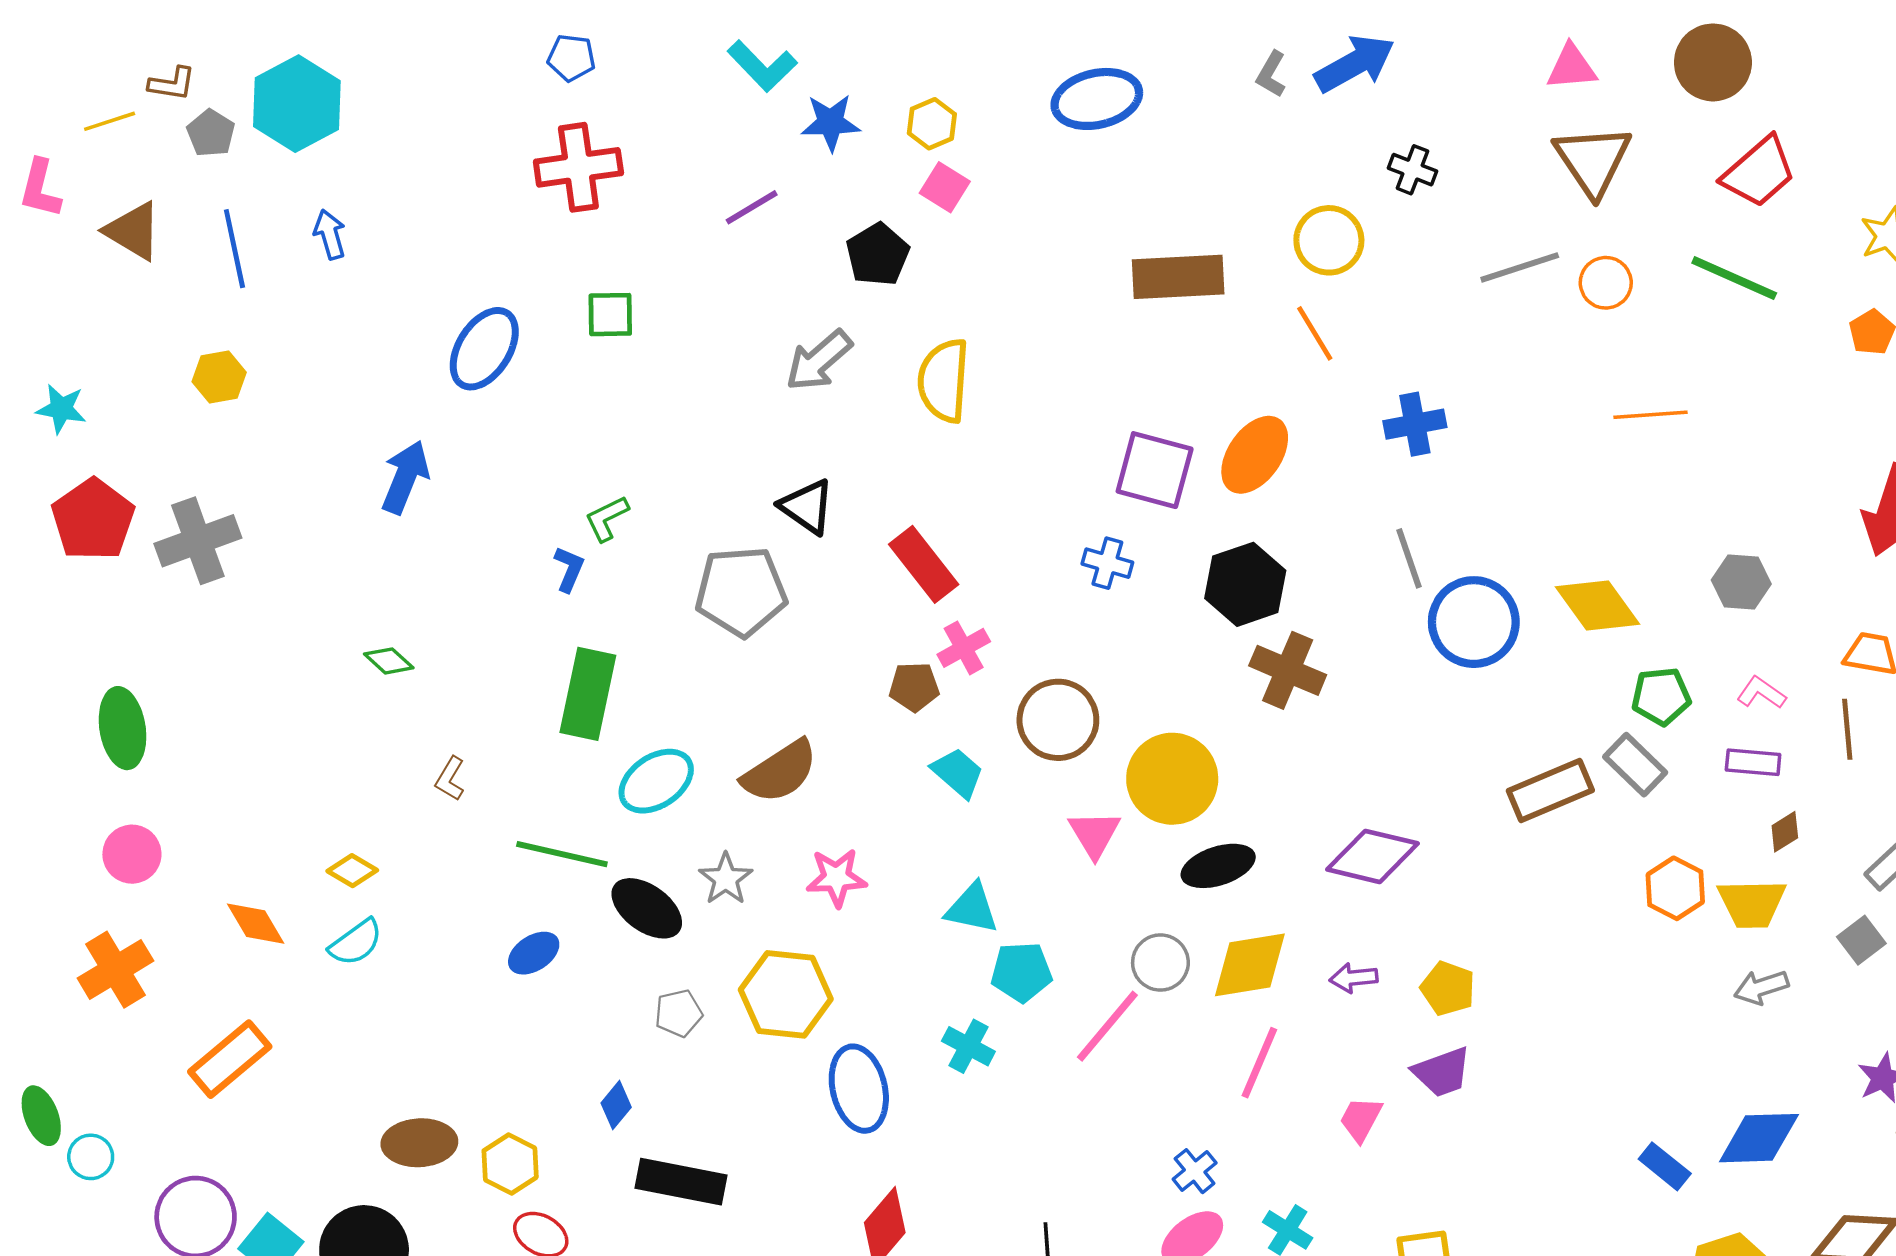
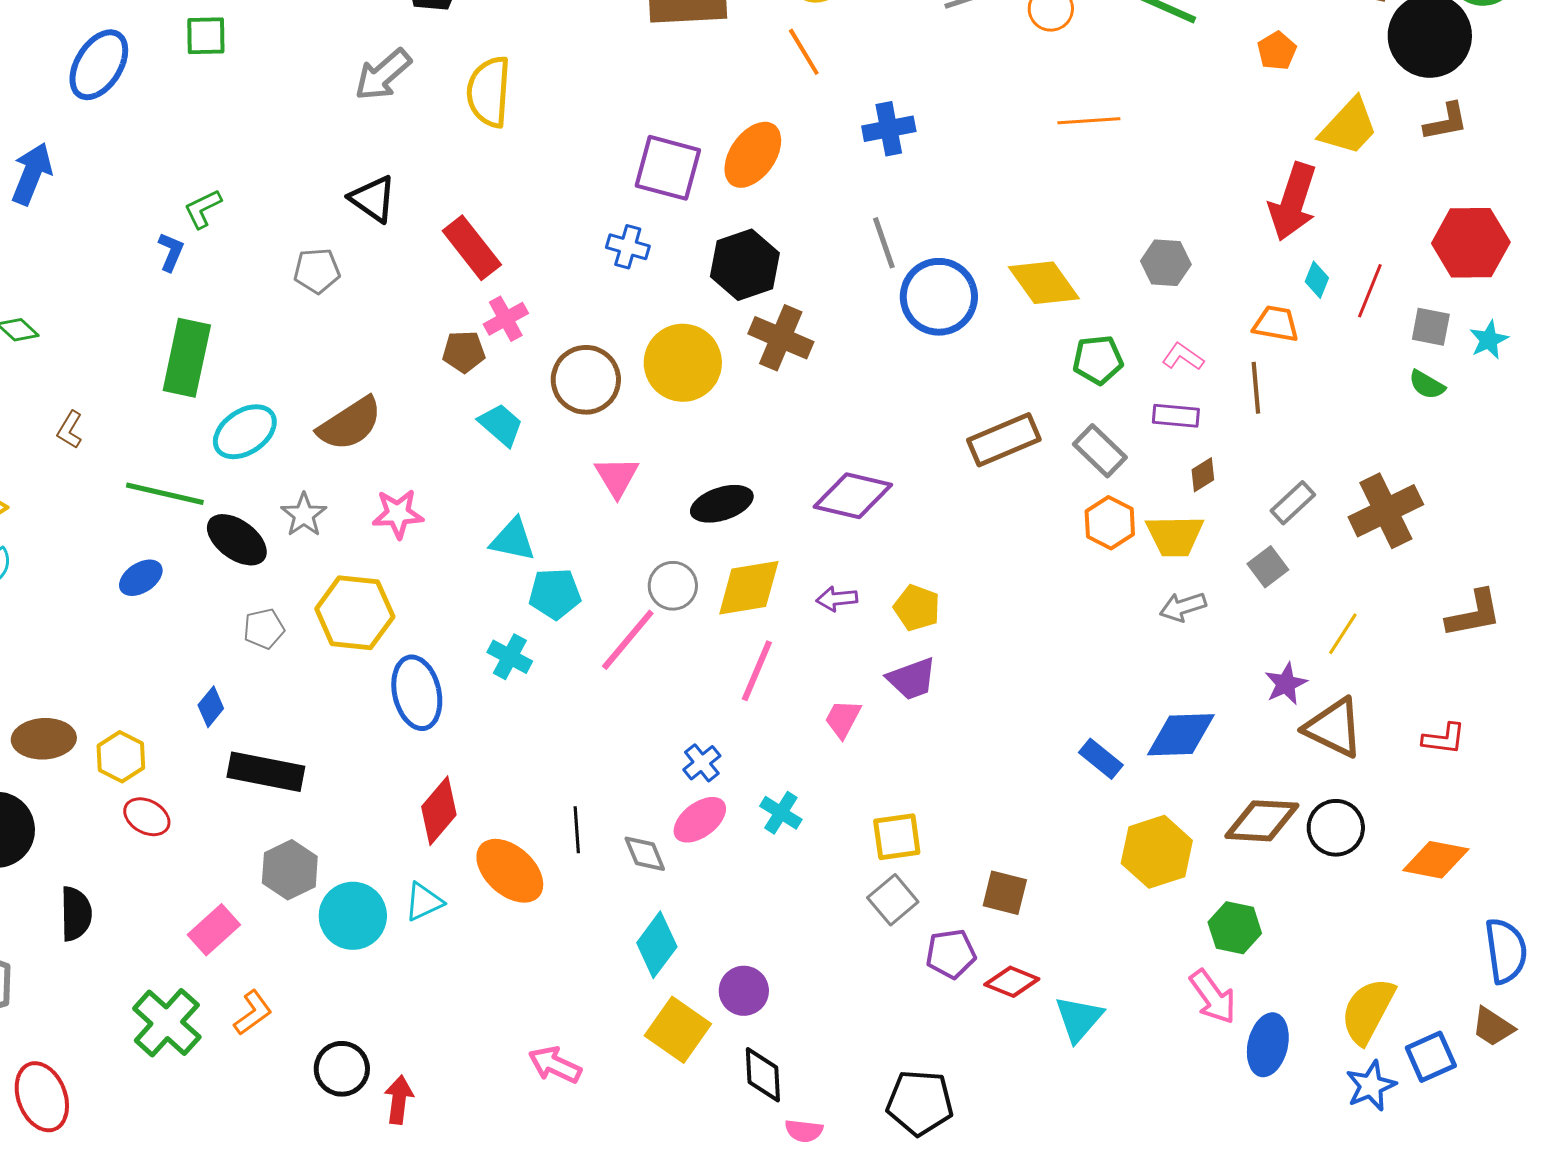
gray pentagon: (741, 591) -> (317, 271), size x0.6
gray rectangle: (1635, 765) -> (1100, 451), moved
yellow circle: (1172, 779) -> (683, 363), moved

